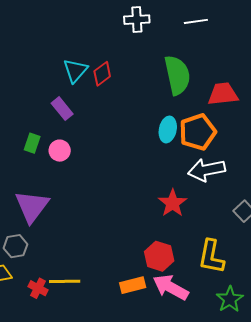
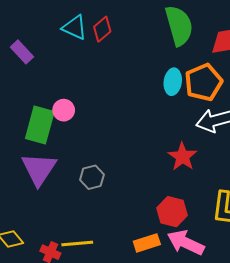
cyan triangle: (75, 71) -> (75, 27), turned -44
purple rectangle: (62, 109) -> (22, 52), moved
green rectangle: (32, 143) -> (40, 125), moved, size x1.8
gray hexagon: (15, 246) -> (92, 177), moved

